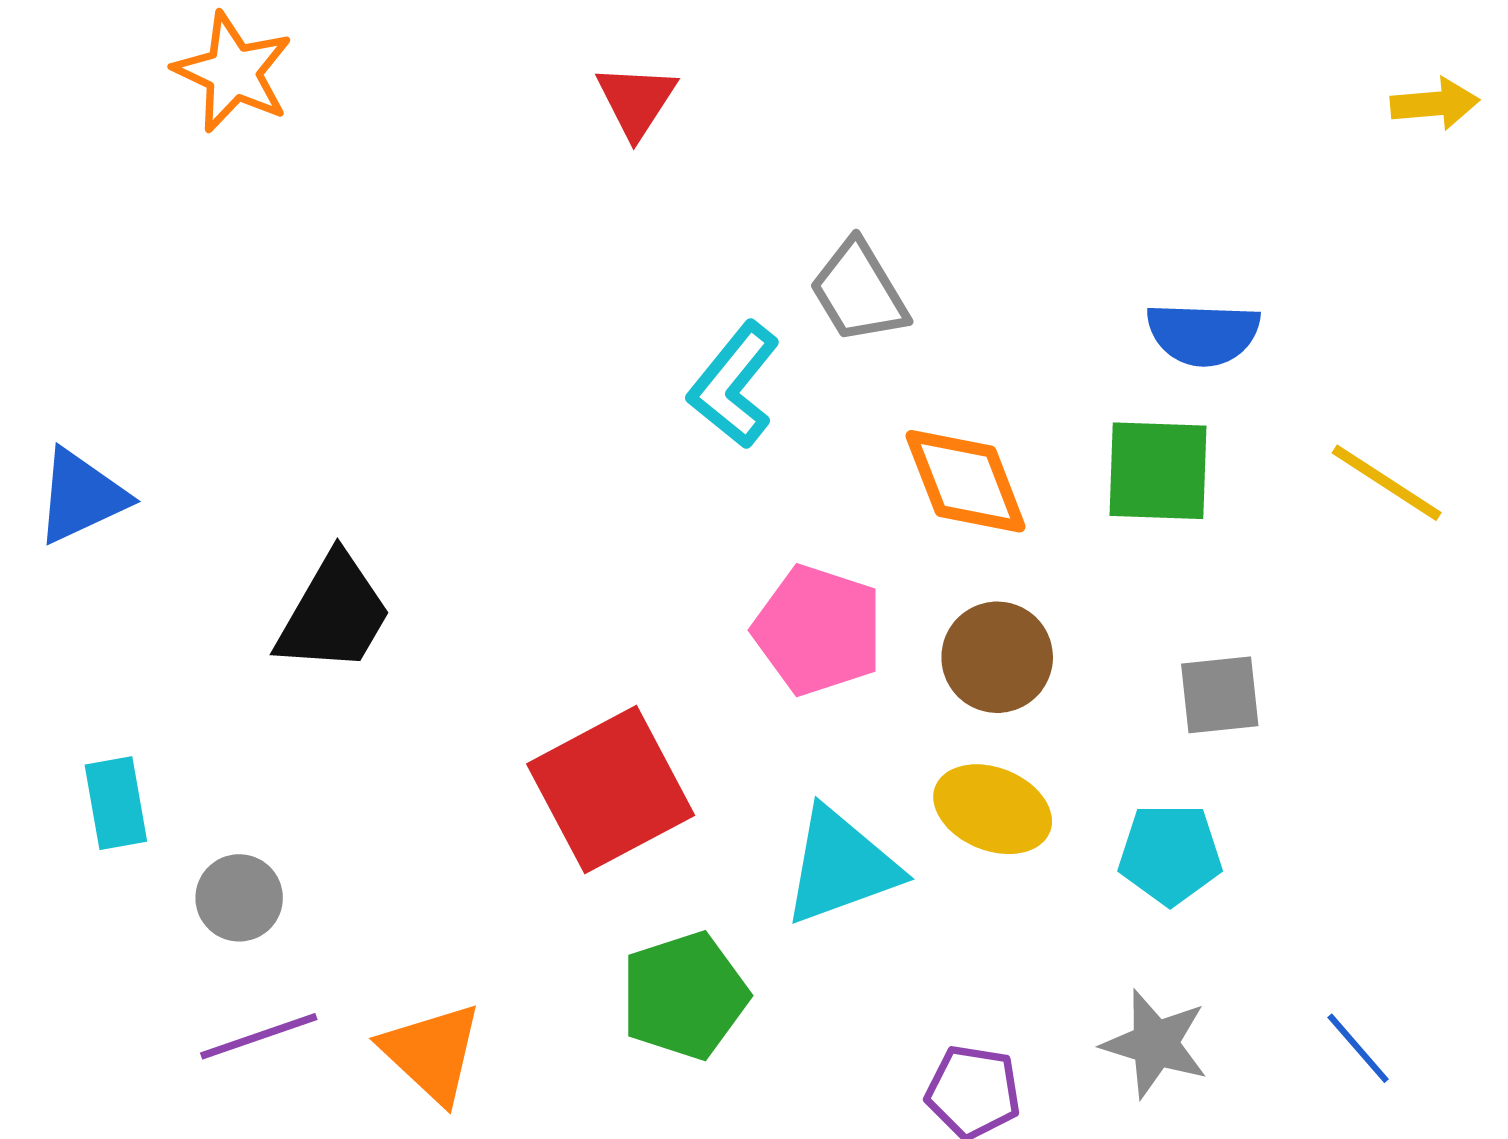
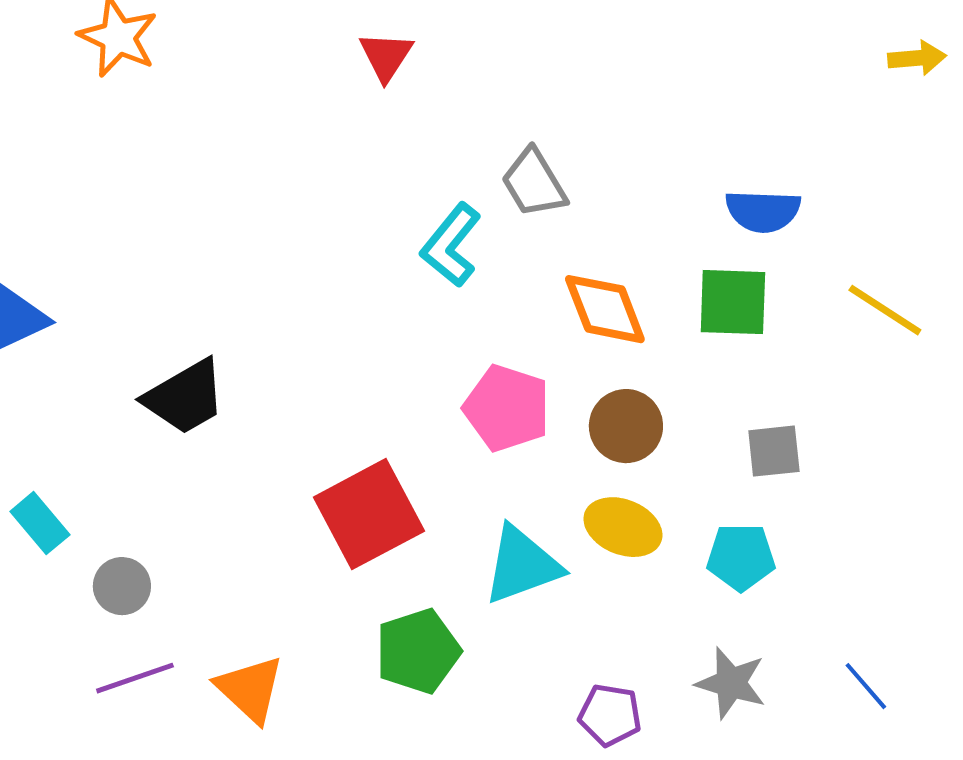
black trapezoid: (334, 614) -> (185, 397), turned 30
cyan rectangle: (116, 803) -> (40, 523), turned -30

